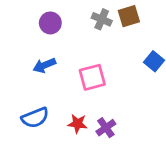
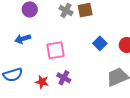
purple cross: (106, 128) -> (64, 78), moved, turned -32

